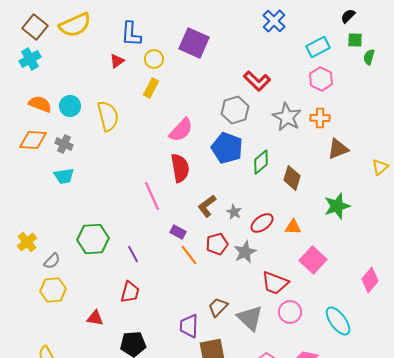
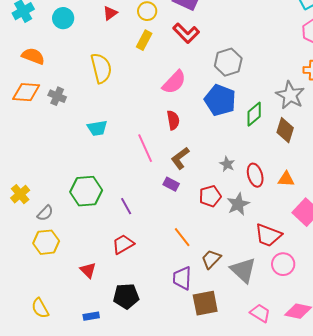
red L-shape: (257, 81) -> (186, 33), moved
cyan circle: (70, 106) -> (63, 18), moved
gray star: (287, 117) -> (290, 95), moved
red semicircle: (180, 168) -> (173, 120), size x0.7
cyan trapezoid: (64, 176) -> (97, 128), moved
brown L-shape: (207, 206) -> (180, 158), moved
red ellipse: (262, 223) -> (255, 175), turned -70
orange line: (189, 255) -> (182, 237), moved
red trapezoid: (130, 292) -> (123, 244), turned -135
red triangle: (95, 318) -> (88, 270), turned 36

